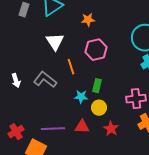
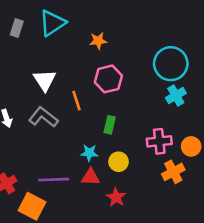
white triangle: (55, 42) -> (45, 80), moved
cyan star: (81, 97) -> (89, 153), moved
yellow circle: (99, 108) -> (119, 162), moved
red star: (111, 129) -> (116, 197), moved

